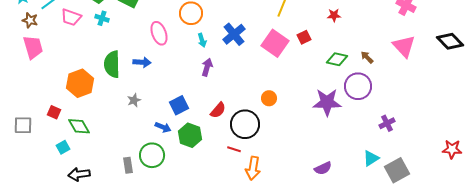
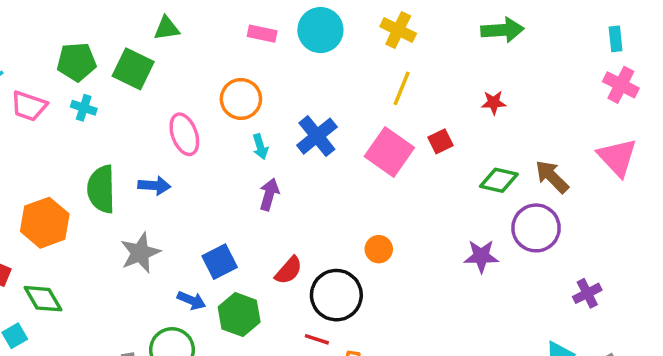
brown arrow: (367, 57) -> (552, 177), size x1.5
gray star: (134, 100) -> (140, 253), size x1.6
purple star: (327, 102) -> (481, 256), size x0.7

